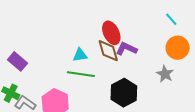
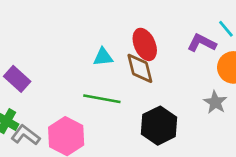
purple L-shape: (126, 49) -> (202, 43), moved
cyan triangle: (80, 55) -> (103, 57), moved

